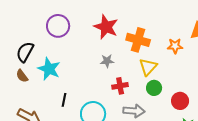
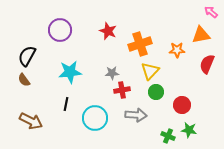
red star: (106, 27) -> (108, 31), size x0.7
orange cross: (138, 40) -> (140, 44), turned -35
gray star: (107, 61) -> (112, 73), moved
cyan star: (49, 69) -> (70, 72), moved, turned -30

